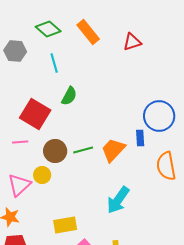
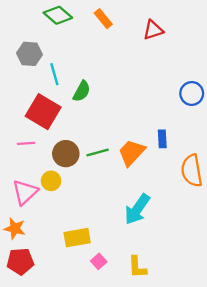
orange rectangle: (88, 32) -> (103, 19), size x0.7
gray hexagon: (15, 51) -> (29, 54), moved
cyan line: (54, 63) -> (54, 74), moved
blue circle: (159, 116) -> (192, 93), moved, size x0.7

